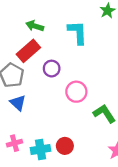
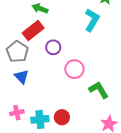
cyan L-shape: (77, 32) -> (92, 20), moved, turned 30

